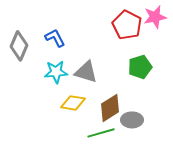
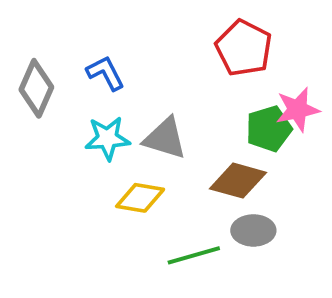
pink star: (155, 17) -> (298, 109), moved
brown diamond: (110, 108) -> (238, 181), moved, turned 48

